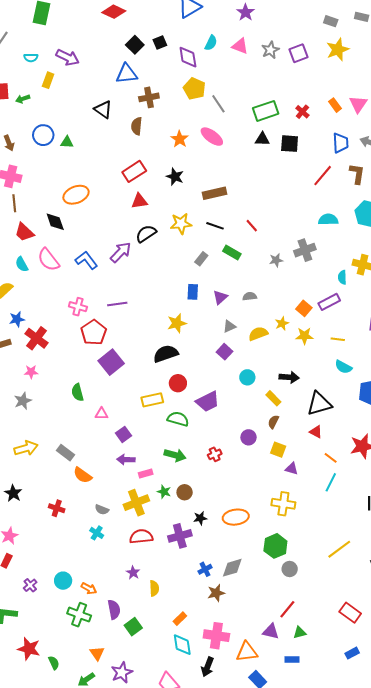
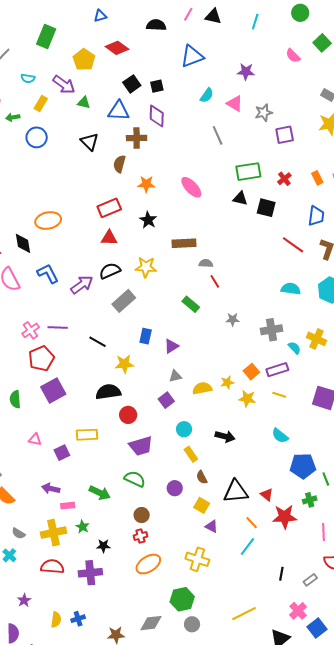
purple star: (246, 12) -> (246, 72), turned 30
purple square: (298, 53) -> (285, 135), moved
purple diamond: (188, 57) -> (157, 116), moved
yellow pentagon: (194, 89) -> (84, 60), moved
gray line: (218, 104) -> (218, 135), moved
blue circle: (43, 135) -> (37, 137), moved
orange star: (180, 139) -> (146, 184), moved, turned 30
green triangle: (67, 142) -> (84, 103), moved
red line: (323, 176) -> (293, 245), turned 75
black line: (215, 226) -> (97, 342), moved
gray cross: (305, 250) -> (272, 330), moved
gray rectangle: (201, 259) -> (124, 301), moved, size x1.6
blue L-shape: (86, 260) -> (48, 274), moved
cyan semicircle: (342, 277) -> (294, 348), turned 128
gray semicircle: (250, 296) -> (206, 263), moved
purple line: (117, 304) -> (58, 328), moved
pink cross: (78, 307) -> (31, 330), turned 30
yellow line: (338, 339) -> (279, 395), moved
red circle: (178, 383) -> (128, 415), moved
green semicircle: (77, 392) -> (15, 399), moved
yellow rectangle: (273, 398) -> (191, 454), moved
black triangle: (319, 404) -> (236, 491), moved
green semicircle: (178, 419) -> (135, 479), moved
brown semicircle: (273, 422) -> (202, 477), turned -64
red triangle: (316, 432) -> (267, 495), moved
purple square: (124, 434) -> (62, 453), moved
red cross: (215, 454) -> (140, 536), moved
brown circle: (185, 492) -> (142, 515), moved
orange ellipse: (236, 517) -> (148, 564), turned -35
black star: (200, 518) -> (103, 546), moved
gray diamond: (232, 568) -> (151, 623), moved
blue cross: (205, 569) -> (78, 619), moved
purple star: (133, 573) -> (24, 600), moved

